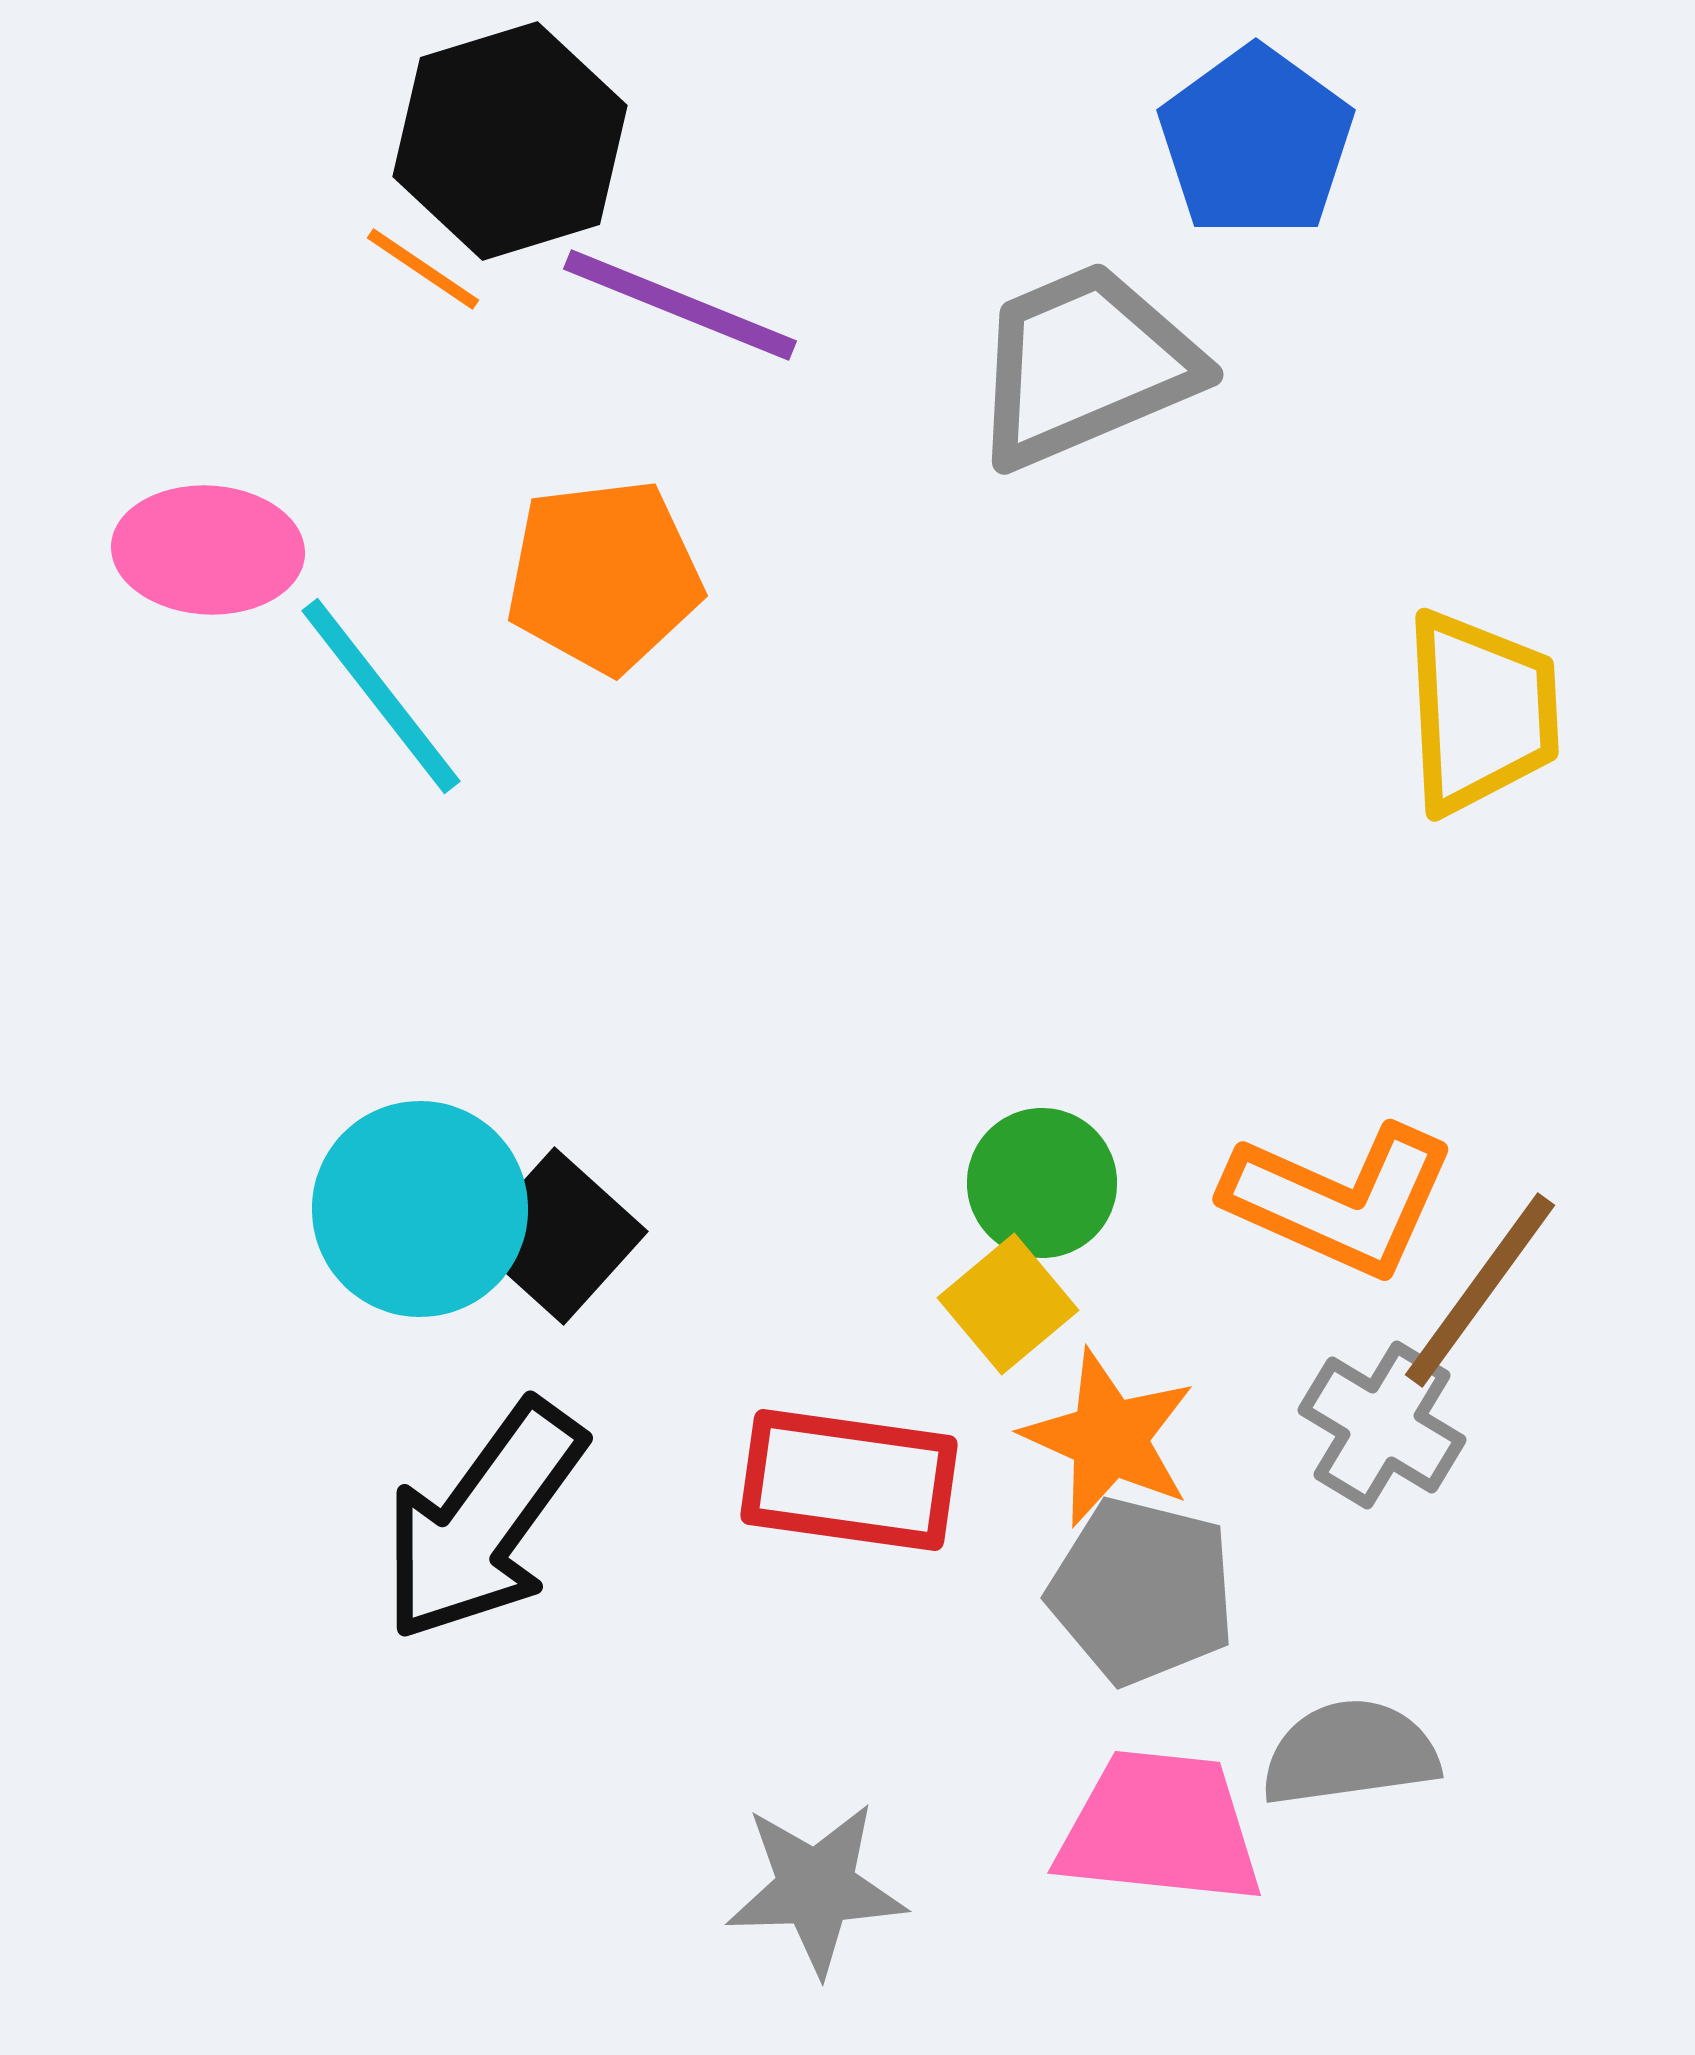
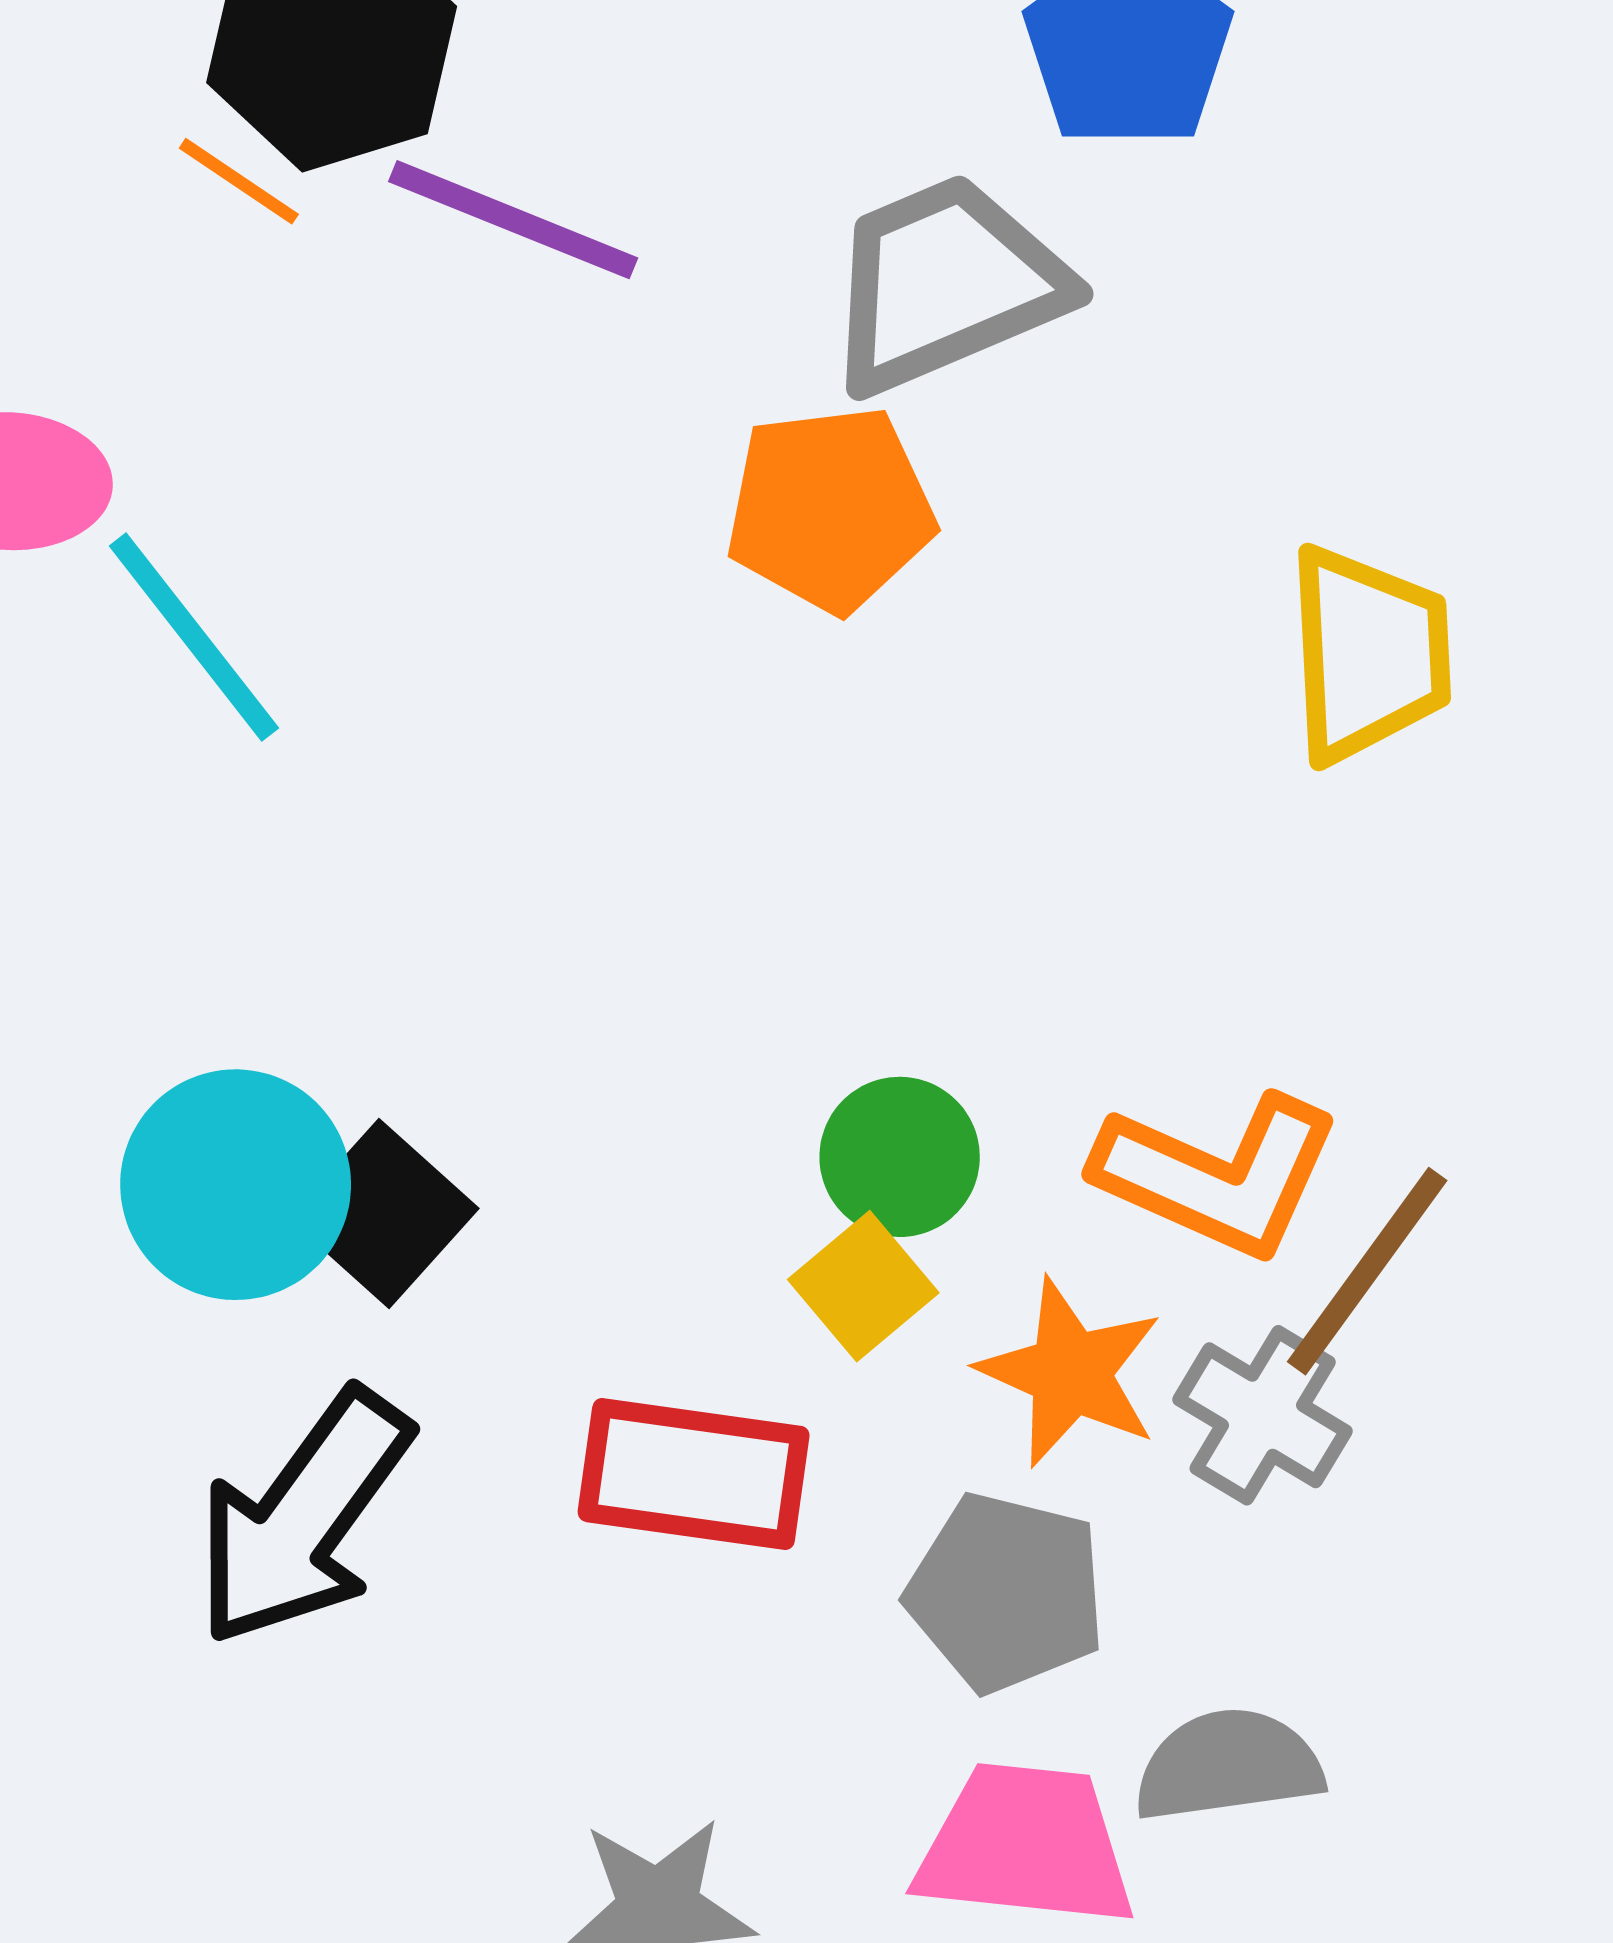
orange pentagon: (604, 576) -> (830, 509), moved
orange star: (1109, 1438) -> (1070, 1373), moved

